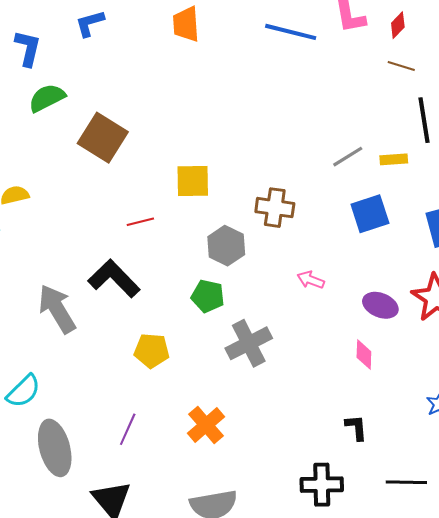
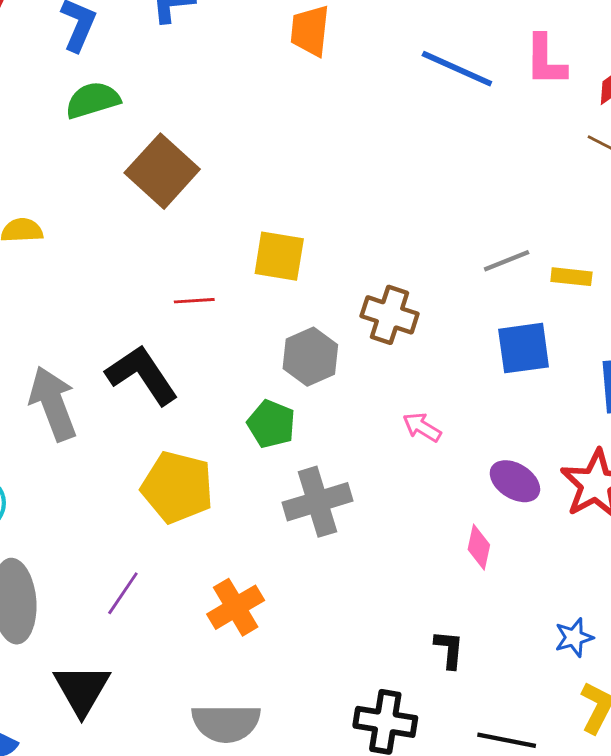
yellow pentagon: (152, 351) -> (177, 487), size x1.4

